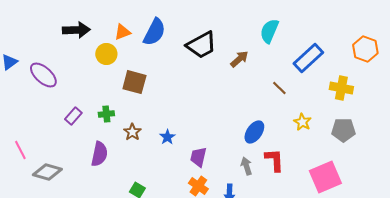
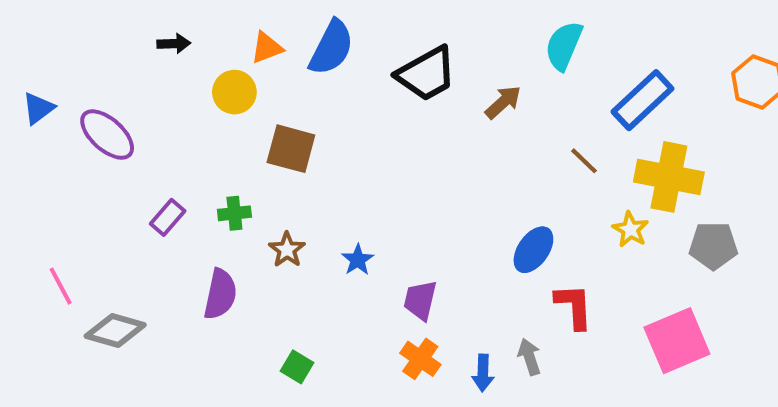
black arrow: (76, 30) -> (174, 44), size x0.6
yellow cross: (341, 88) -> (669, 177), moved, size x1.4
gray arrow: (246, 166) -> (529, 357), moved

